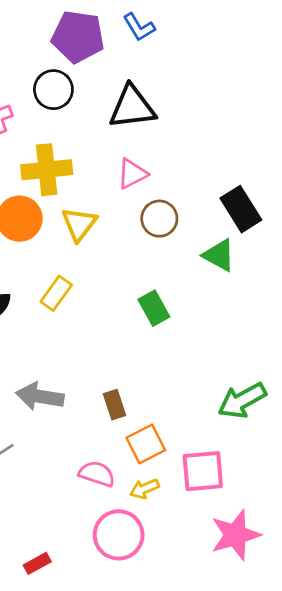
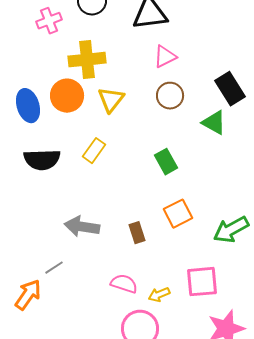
pink triangle: (132, 174) -> (165, 57), moved
orange square: (146, 444) -> (178, 214), moved

